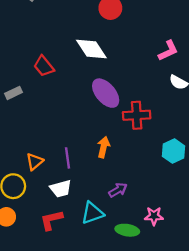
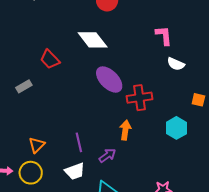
pink L-shape: (168, 51) -> (164, 35), turned -65
orange arrow: (104, 147) -> (125, 130), moved
orange triangle: (35, 162) -> (37, 145), moved
purple arrow: (118, 190) -> (107, 155), moved

